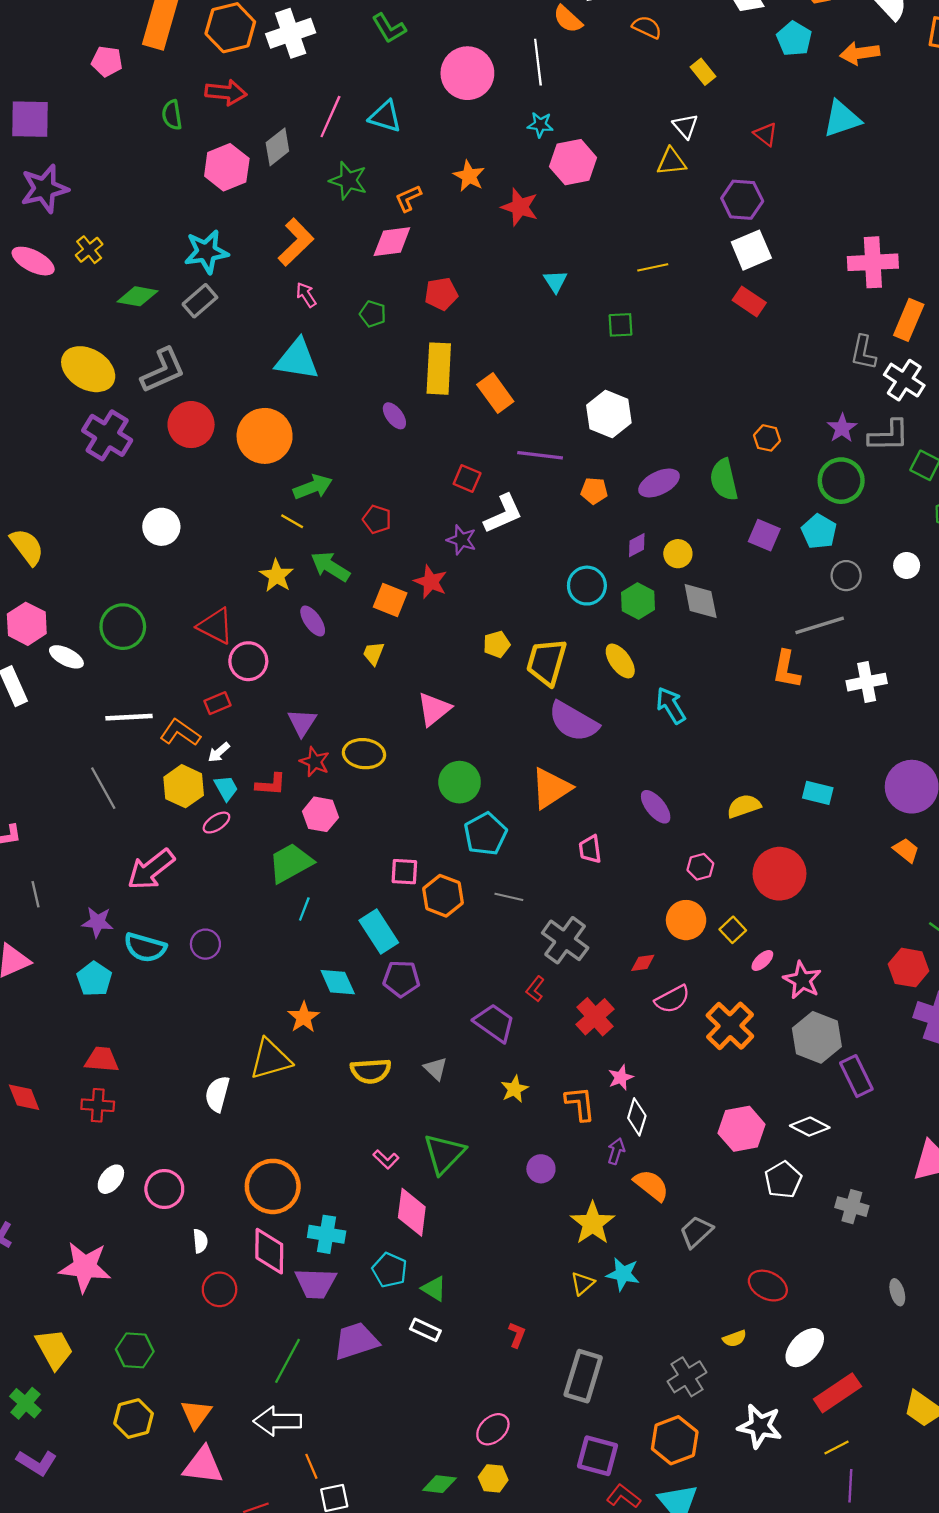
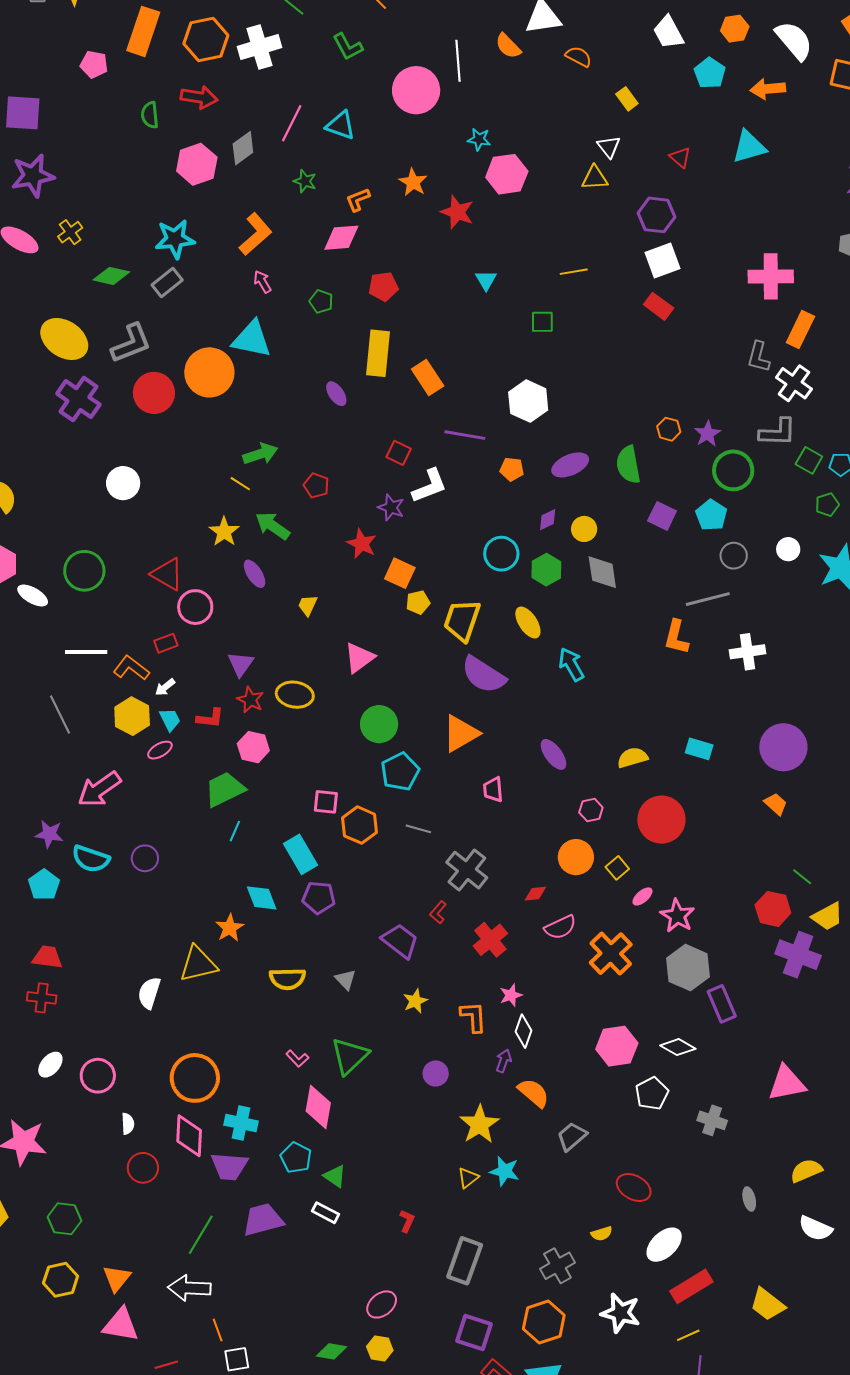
white line: (538, 62) -> (458, 61), moved
green star: (348, 181) -> (305, 181), size x0.7
purple star: (842, 428) -> (707, 434), moved
orange circle: (265, 436) -> (209, 372), moved
orange square: (390, 600) -> (400, 573), moved

